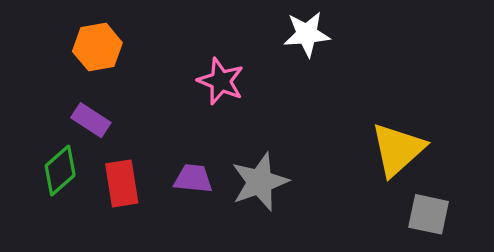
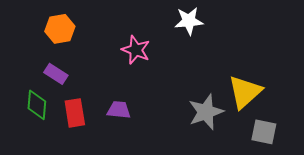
green diamond: (60, 170) -> (37, 105), turned -44
gray star: (260, 182) -> (206, 112), moved

